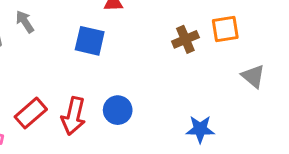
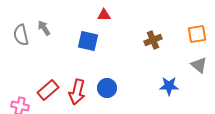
orange square: (225, 29) -> (197, 34), moved
blue star: (200, 129) -> (169, 86), moved

